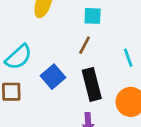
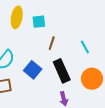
cyan square: (93, 16) -> (39, 22), moved

